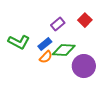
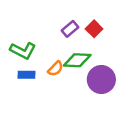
red square: (85, 20) -> (94, 29), moved
blue rectangle: (45, 44) -> (27, 75), moved, turned 40

